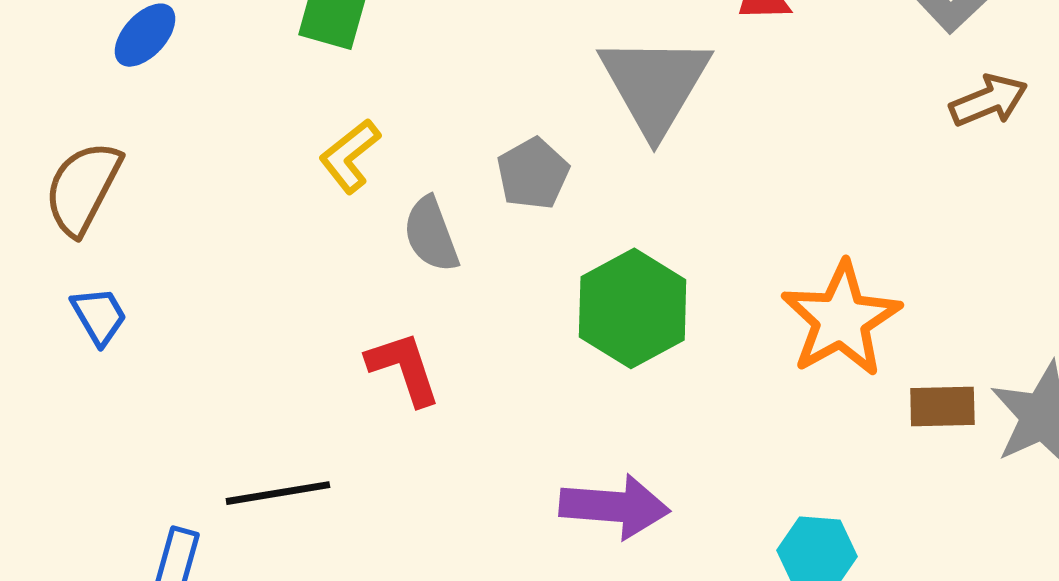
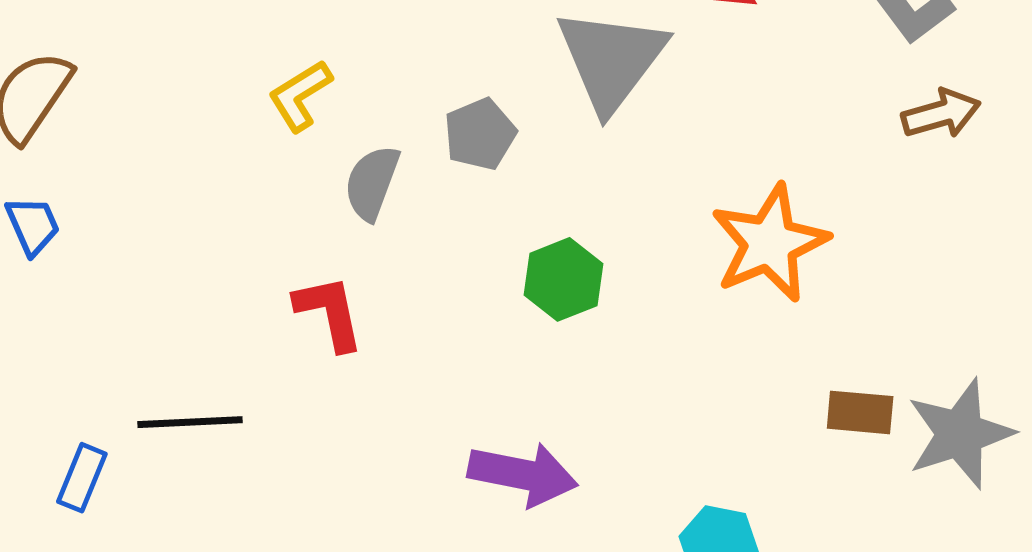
gray semicircle: (431, 234) -> (372, 183), turned 34
green hexagon: (633, 308) -> (563, 279), size x0.7
orange star: (841, 319) -> (770, 243), moved

